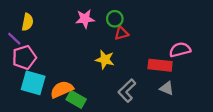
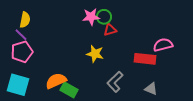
pink star: (85, 19) -> (91, 17), moved
purple line: (14, 39) -> (21, 35), moved
cyan square: (33, 83) -> (18, 85), moved
gray triangle: (167, 88) -> (151, 89), moved

